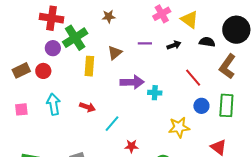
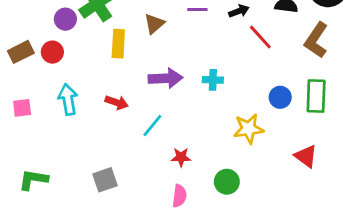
red line: (193, 78) -> (260, 37), moved
purple arrow: (132, 82) -> (166, 78), moved

